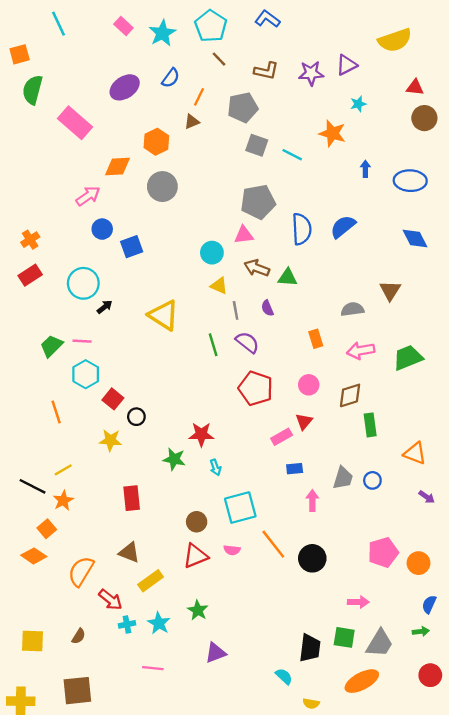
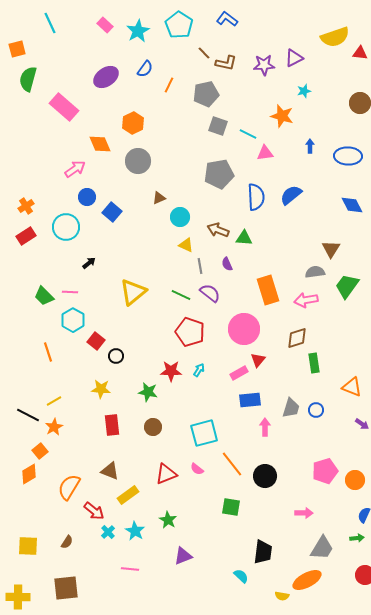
brown line: (219, 59) -> (204, 53), moved
red triangle: (415, 87) -> (360, 53), moved
brown triangle: (192, 122) -> (159, 198), moved
orange diamond: (118, 166) -> (100, 144), turned 70
pink triangle: (244, 235) -> (265, 153), moved
blue square: (132, 247) -> (112, 212), turned -30
cyan circle: (83, 283) -> (66, 227), moved
gray semicircle: (352, 309) -> (315, 272), moved
yellow triangle: (164, 315) -> (133, 292), moved, turned 48
orange rectangle: (316, 339) -> (268, 290), size x1.8
green line: (213, 345) -> (181, 295), turned -48
green trapezoid: (51, 346) -> (44, 296), turned -90
green trapezoid: (408, 358) -> (347, 286), moved, turned -32
pink circle: (309, 385) -> (244, 329), moved, size x1.8
red pentagon: (256, 388) -> (190, 332), moved
yellow star: (110, 440) -> (101, 389), moved
cyan arrow: (215, 467) -> (199, 370), moved, turned -128
blue rectangle: (295, 469) -> (250, 400), size x1.5
brown circle: (197, 522) -> (153, 427), moved
pink semicircle: (232, 550) -> (197, 469), turned 32
orange diamond: (34, 556) -> (29, 474), turned -65
cyan cross: (127, 624) -> (108, 532), turned -32
green square: (344, 637) -> (231, 507), moved
yellow semicircle: (311, 704) -> (282, 596), moved

